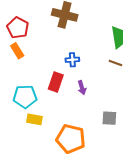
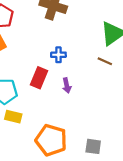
gray square: (109, 118) -> (93, 146), moved

